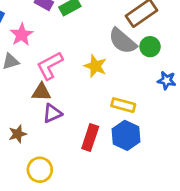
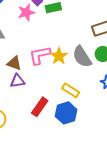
pink star: (22, 35) -> (26, 13), moved
gray semicircle: (123, 41) -> (82, 57), moved
pink L-shape: (50, 66) -> (40, 55), moved

